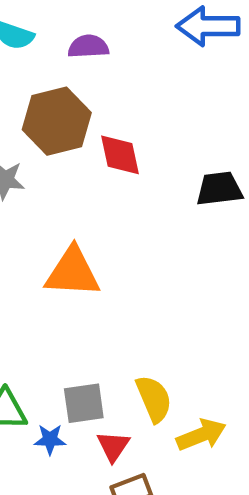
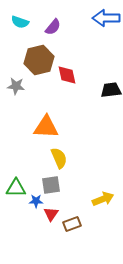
purple semicircle: (88, 47) -> (53, 27), turned 132
yellow semicircle: (154, 399) -> (59, 158), moved
red triangle: (113, 446) -> (51, 214), moved

